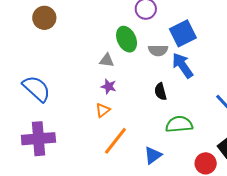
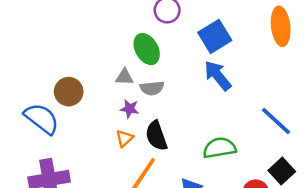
brown circle: (44, 18) -> (69, 92), moved
gray semicircle: (158, 50) -> (152, 88), moved
black semicircle: (160, 92) -> (156, 136), moved, size x1.4

